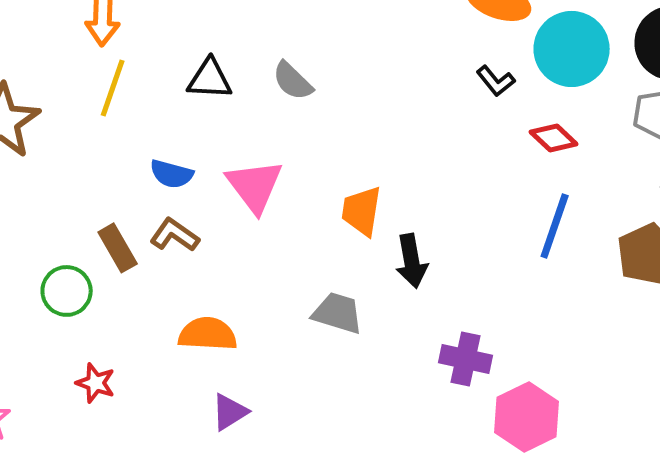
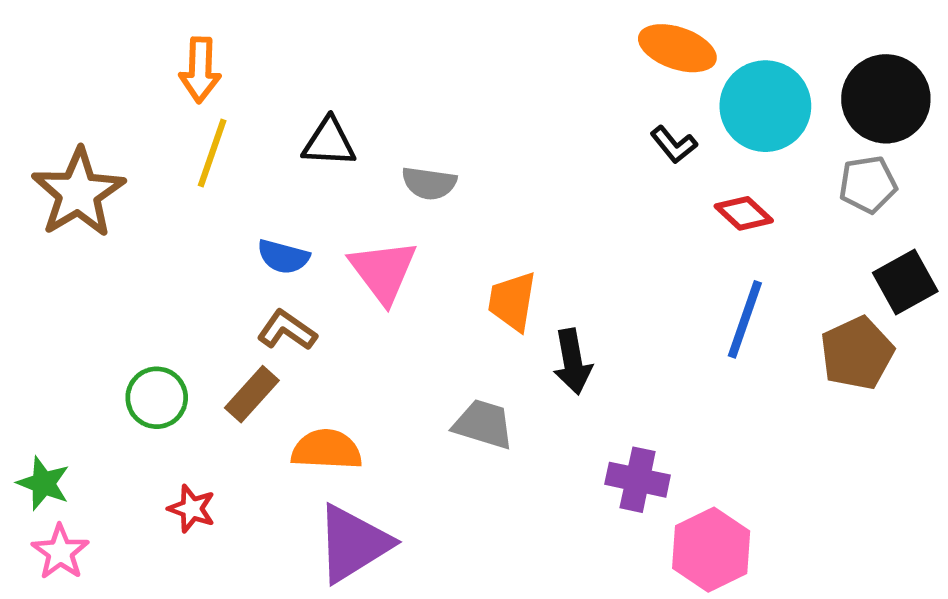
gray semicircle: (293, 81) -> (429, 183), moved, turned -36
brown rectangle: (118, 248) -> (252, 394), moved, turned 72
purple triangle: (230, 412) -> (353, 544), size x1.8

